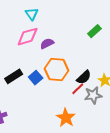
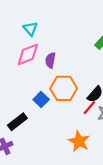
purple semicircle: (47, 44) -> (50, 60), turned -48
black rectangle: (14, 76) -> (17, 122), moved

